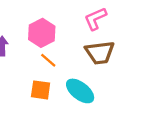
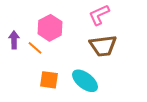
orange line: (48, 60) -> (35, 48), moved

